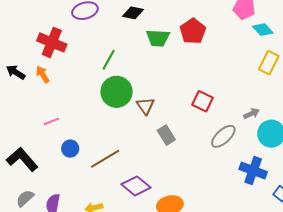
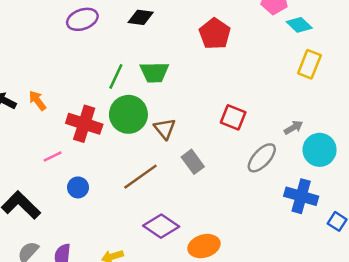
green trapezoid: (158, 38) -> (154, 72), moved
red cross: (52, 42) -> (84, 124), moved
brown line: (105, 159) -> (140, 177), moved

